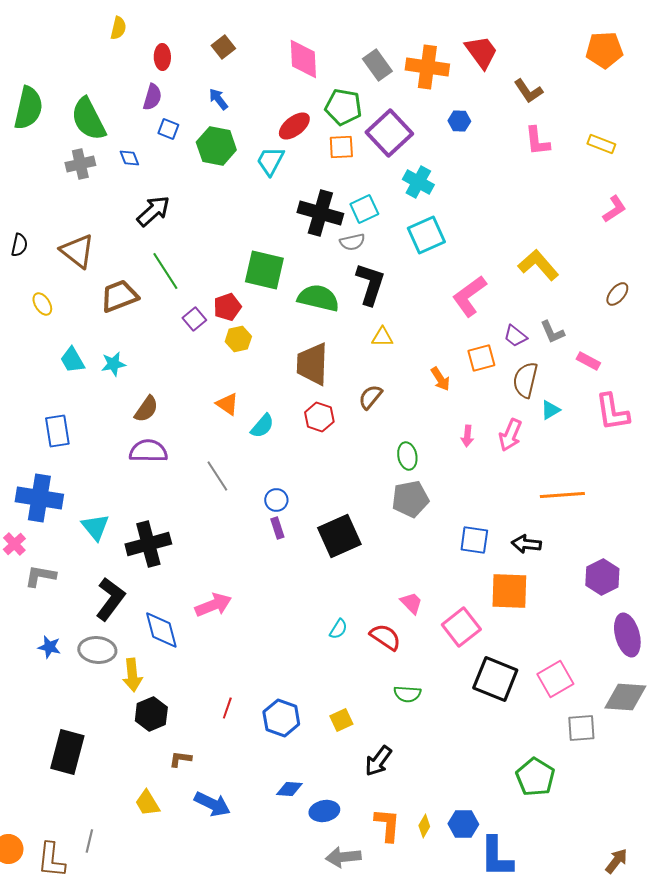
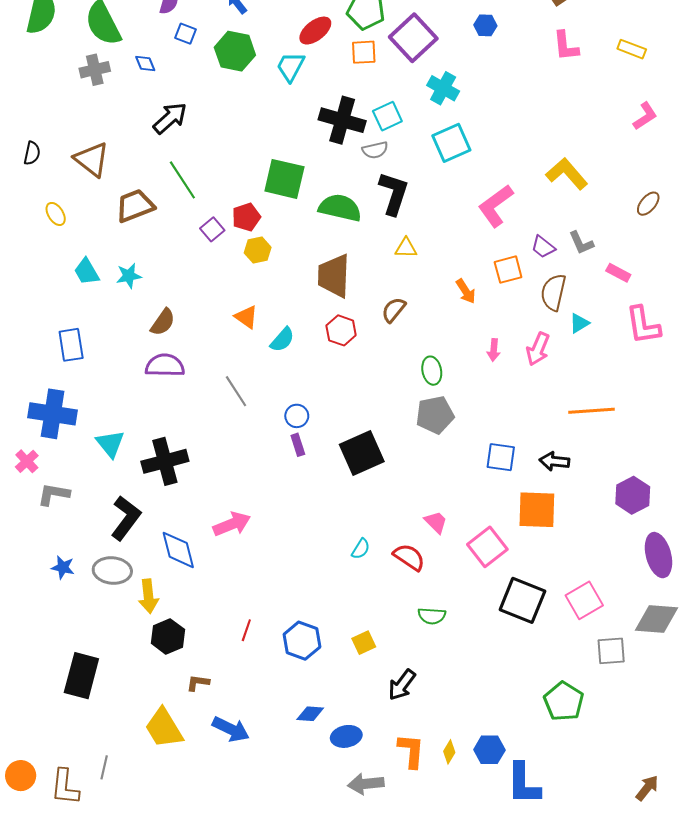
yellow trapezoid: (147, 803) -> (164, 728), size x1.5

